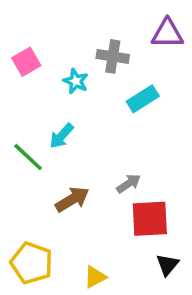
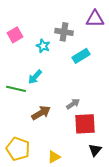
green line: (28, 157) -> (16, 89), turned -30

